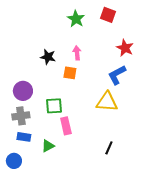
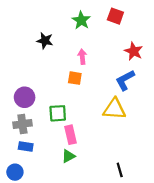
black star: (48, 57) -> (45, 41), moved
green triangle: (48, 146) -> (68, 156), moved
black line: (109, 148) -> (120, 170), moved, turned -40

